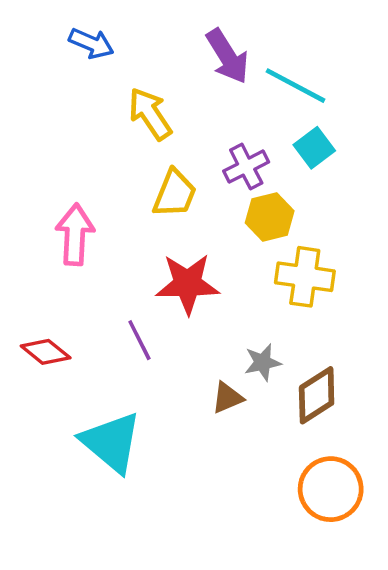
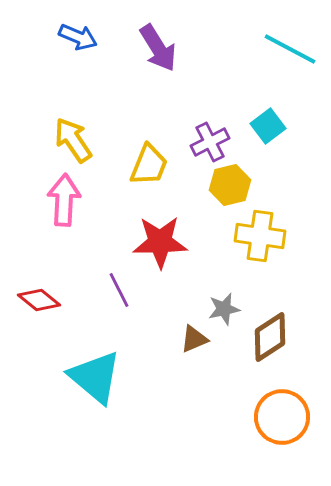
purple arrow: (227, 56) -> (158, 48), moved
cyan line: (295, 86) -> (290, 49), moved
yellow arrow: (150, 114) -> (73, 140), moved

